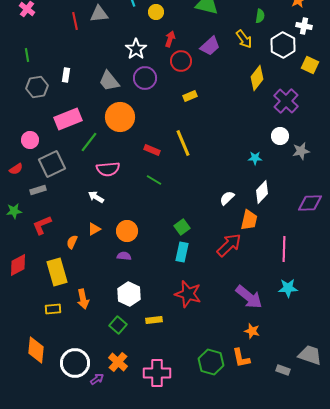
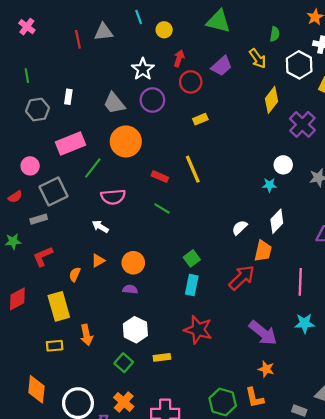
white circle: (280, 136) -> (283, 165), moved

